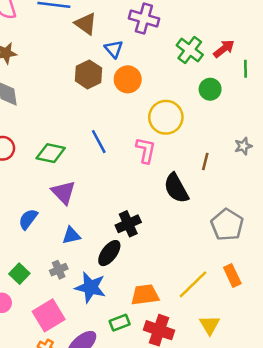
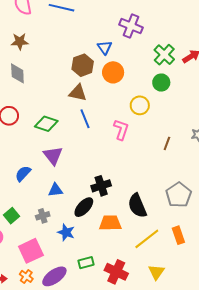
brown triangle: (86, 24) -> (78, 93), moved, turned -30
green circle: (210, 89) -> (161, 83), moved
yellow circle: (166, 117) -> (140, 105), size x0.7
black semicircle: (176, 188) -> (137, 206), moved
blue star: (90, 287) -> (66, 232), size x0.7
orange trapezoid: (145, 295) -> (110, 223), moved

